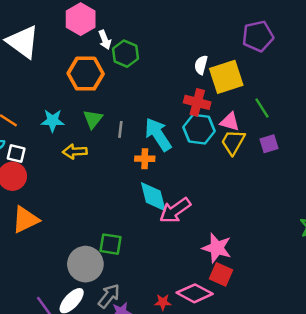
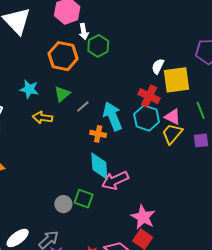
gray line: (120, 129) -> (83, 107), turned 32
green square: (110, 244) -> (84, 199), moved
gray circle: (85, 264) -> (63, 204), moved, size x0.6

